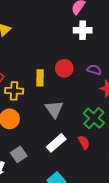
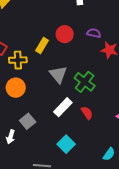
yellow rectangle: (40, 78) -> (42, 45), turned 35
green cross: (94, 118) -> (85, 82), moved
red semicircle: (84, 142) -> (87, 113), moved

